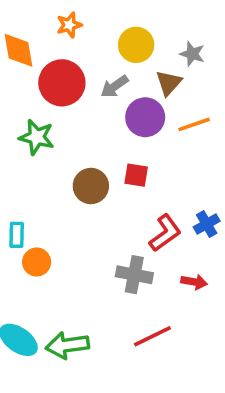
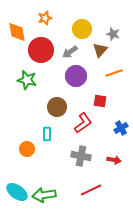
purple circle: (145, 117) -> (76, 76), moved
red square: (136, 175) -> (100, 101), moved
red L-shape: (165, 233) -> (83, 123), moved
cyan rectangle: (17, 235) -> (47, 134), moved

